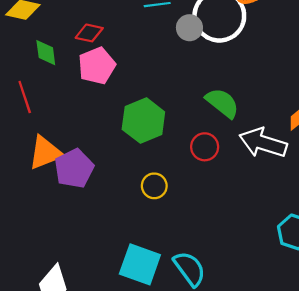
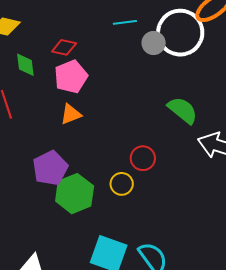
green hexagon: (143, 121) -> (75, 194), moved
red circle: (205, 147) -> (143, 158), moved
orange triangle: (45, 153) -> (71, 114), moved, size x0.7

